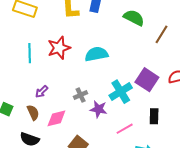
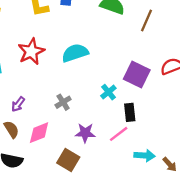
cyan cross: (121, 92) -> (108, 92), size x0.6
purple star: (98, 109) -> (85, 133), moved
black rectangle: (154, 116) -> (130, 112), moved

